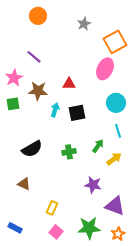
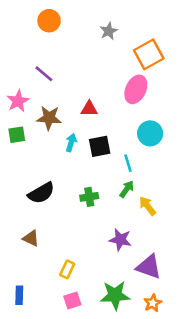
cyan line: (118, 131) -> (128, 163), moved
yellow arrow: (114, 159) -> (147, 206), turned -91
blue rectangle: (15, 228) -> (19, 295), turned 64
pink square: (56, 232) -> (72, 300), turned 32

